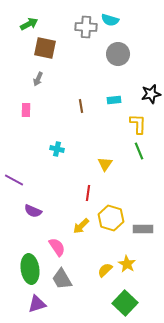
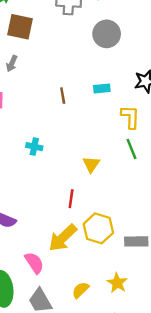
yellow arrow: (81, 226) -> (63, 238), size x1.5
yellow semicircle: (105, 270) -> (80, 290), moved

